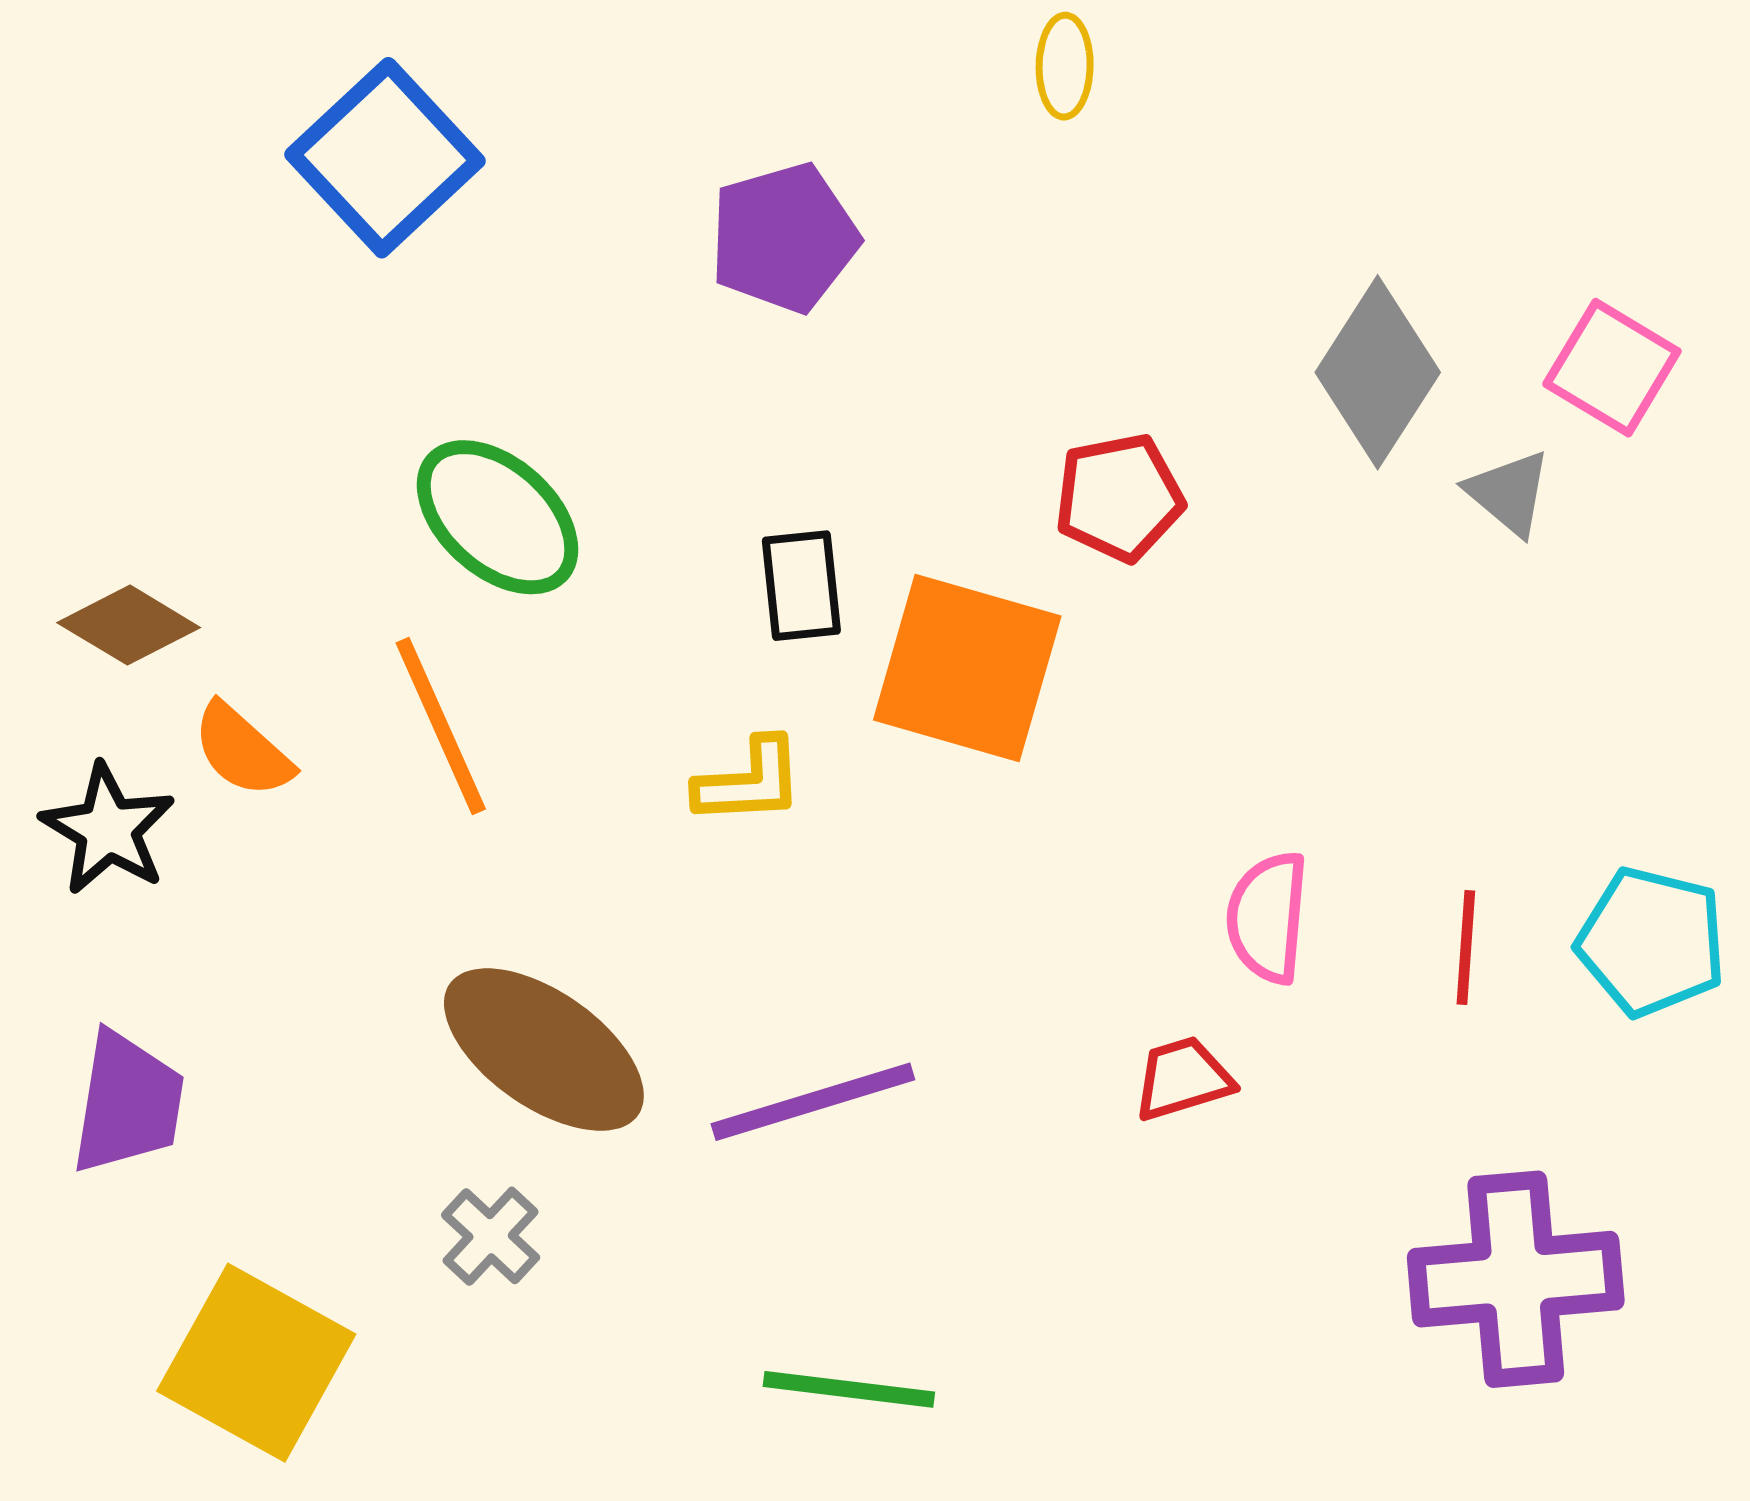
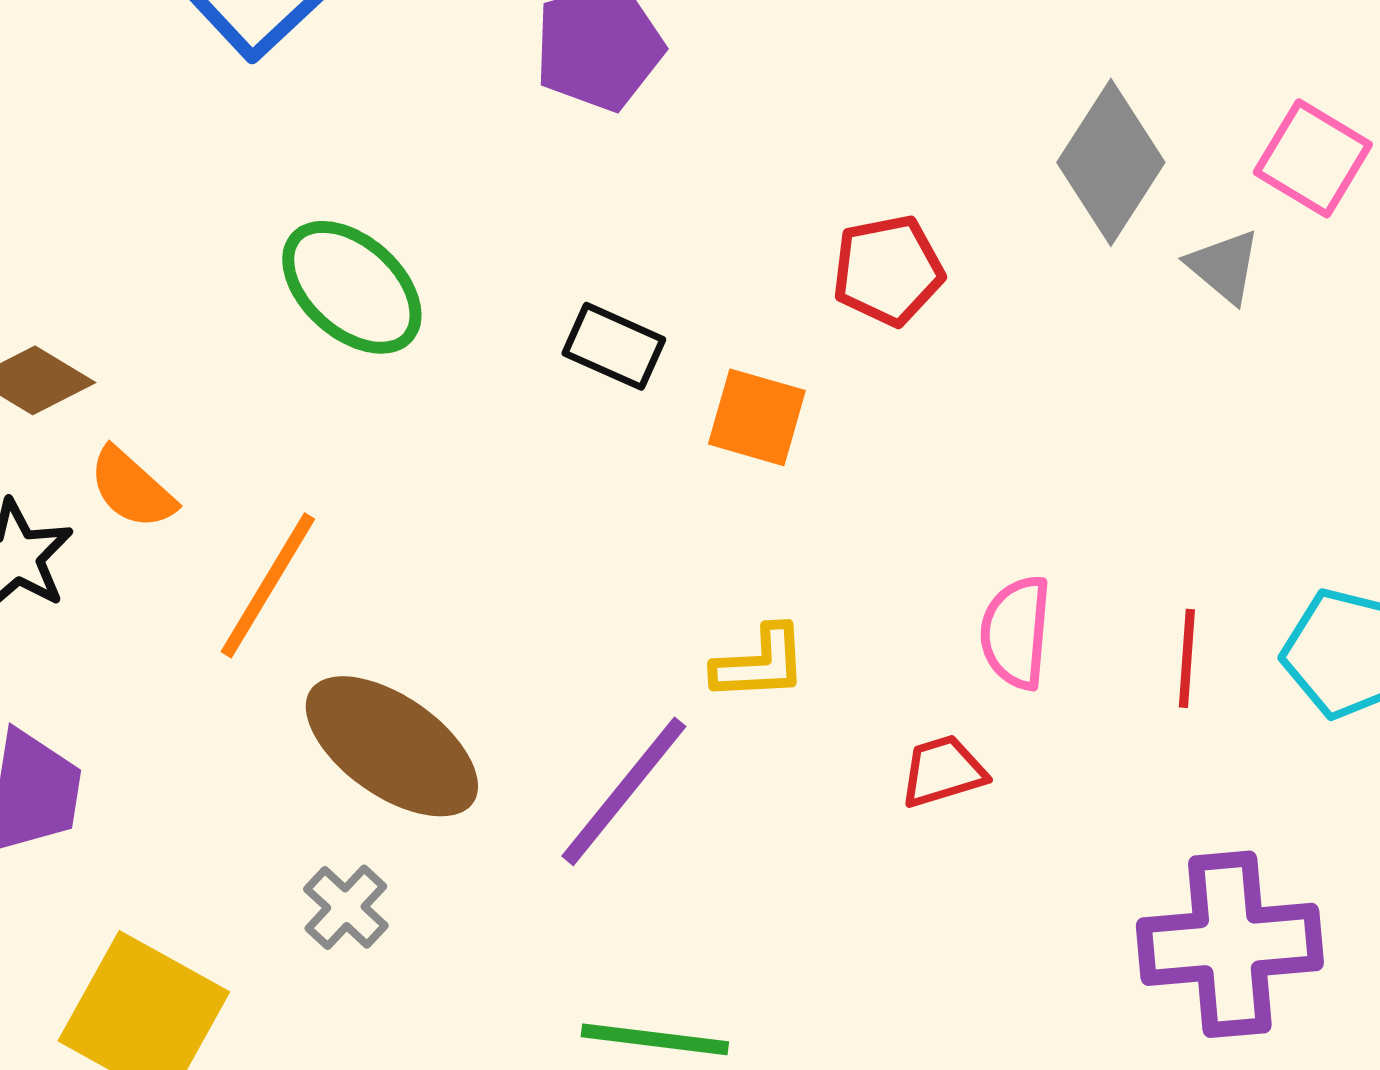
black rectangle: (801, 586) -> (614, 346), turned -60
orange square: (967, 668) -> (757, 417), size x0.6
orange line: (441, 726) -> (268, 585), moved, turned 55
yellow L-shape: (749, 782) -> (760, 663), moved
purple line: (813, 1102) -> (624, 791), turned -34

